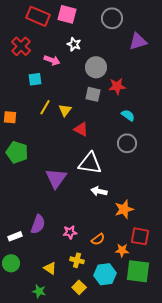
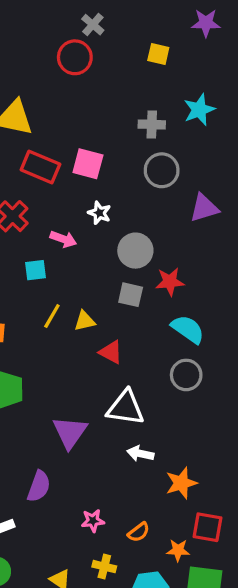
yellow triangle: (65, 110) -> (85, 321), turned 40
cyan semicircle: (128, 115) -> (188, 329), size x1.5
purple semicircle: (38, 224) -> (39, 486), moved

